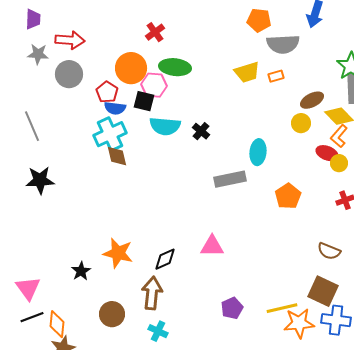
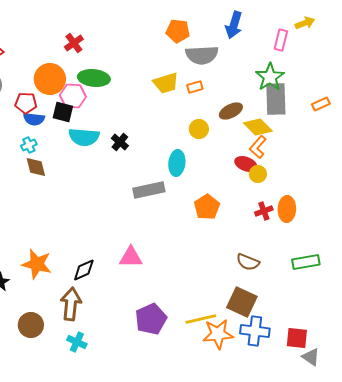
red pentagon: (107, 92) -> (26, 103), turned -30
yellow circle: (301, 123) -> (199, 129), moved
cyan cross: (110, 134) -> (29, 145), size x0.5
purple pentagon: (232, 308) -> (151, 319), size x1.4

